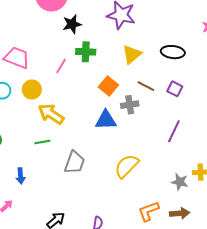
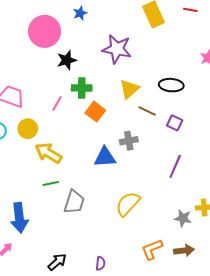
orange square: (108, 86) -> (95, 112), moved
brown line: (146, 86) -> (147, 111), moved
green line: (42, 142) -> (51, 183), moved
blue arrow: (21, 176) -> (19, 218), size x1.8

